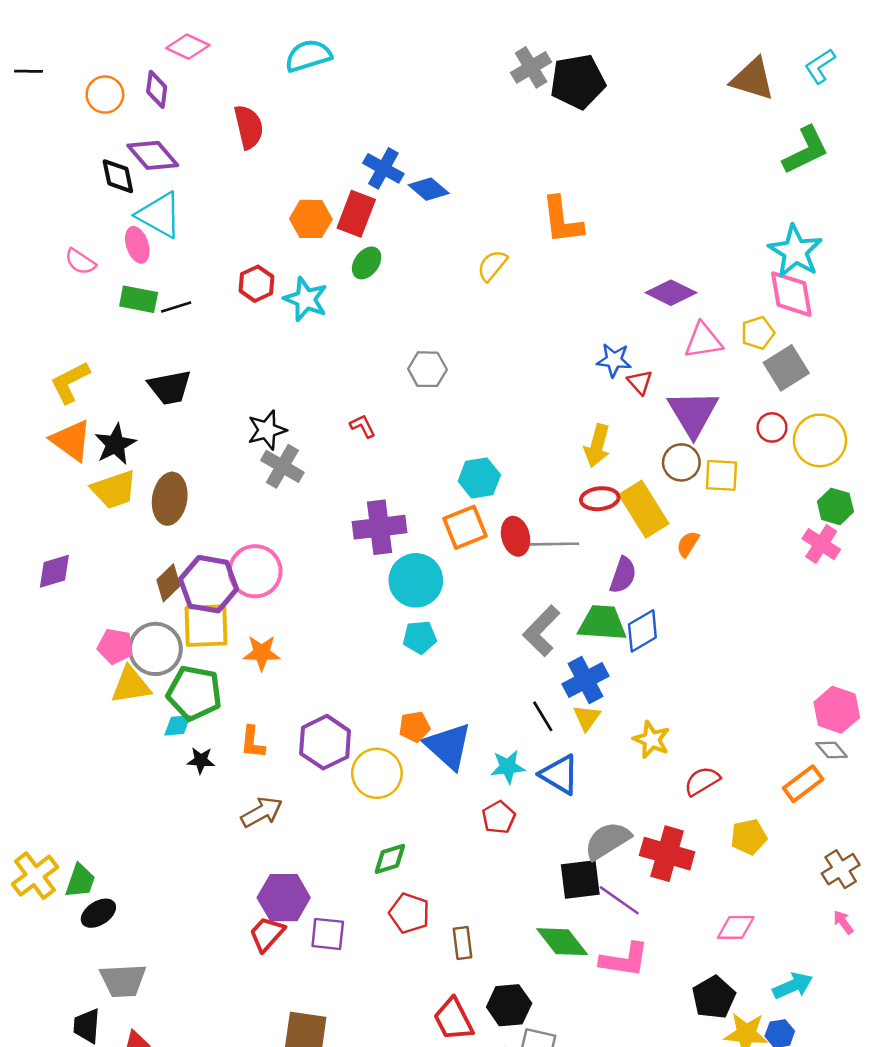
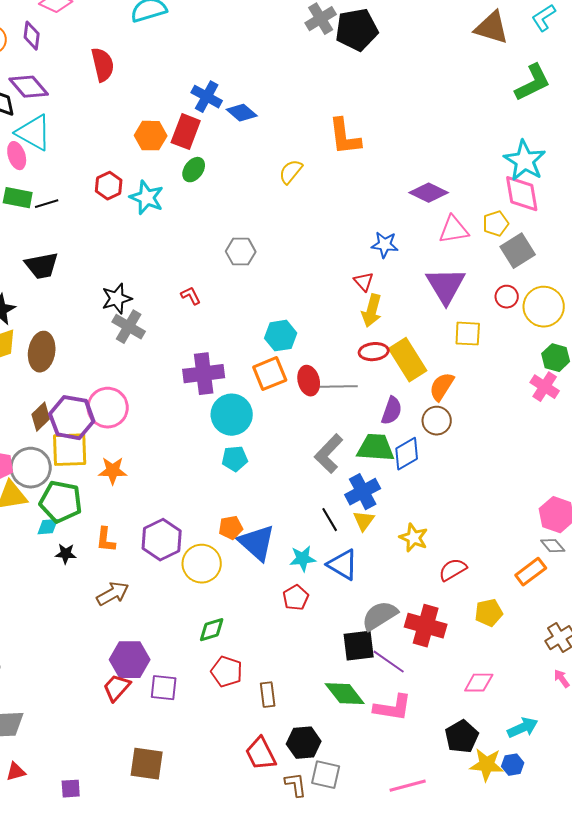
red triangle: (640, 382) -> (364, 282), moved
brown circle: (681, 462) -> (437, 421), moved
orange semicircle: (688, 544) -> (442, 387), size x1.4

